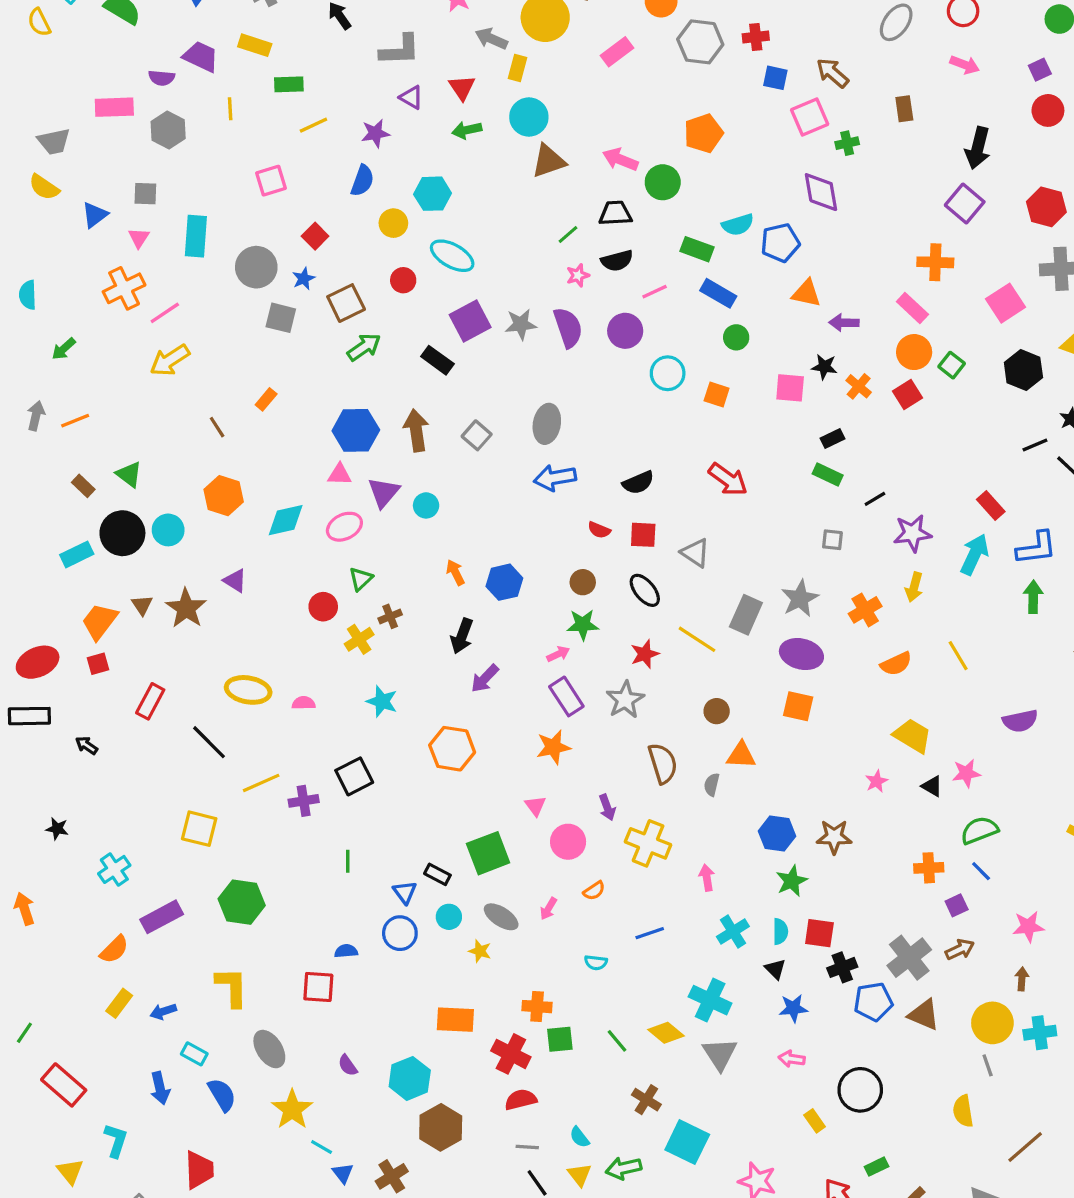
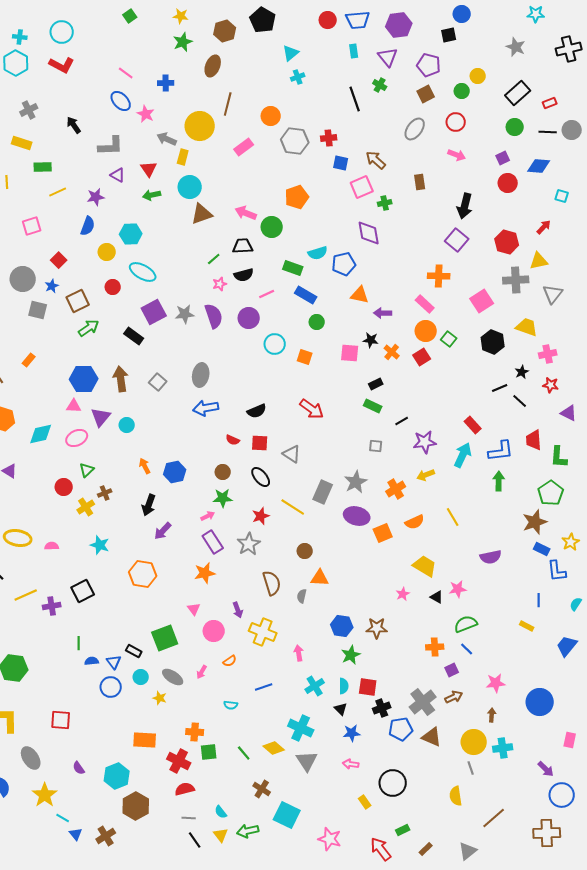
yellow arrow: (914, 587) -> (426, 475), turned 54
orange square: (798, 706) -> (383, 533), moved, turned -36
blue semicircle: (346, 951) -> (92, 661), moved

